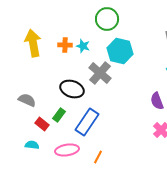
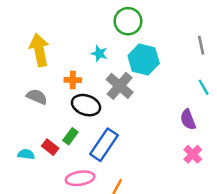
orange cross: (65, 45) -> (73, 80), moved
gray semicircle: (27, 100) -> (37, 97), moved
cyan semicircle: (32, 145) -> (26, 154), moved

